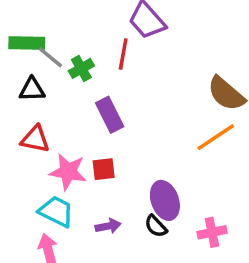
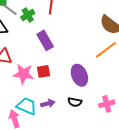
purple ellipse: (165, 200) -> (79, 75), moved
cyan trapezoid: (56, 211) -> (27, 106), moved
black semicircle: (156, 226) -> (75, 102), turned -32

